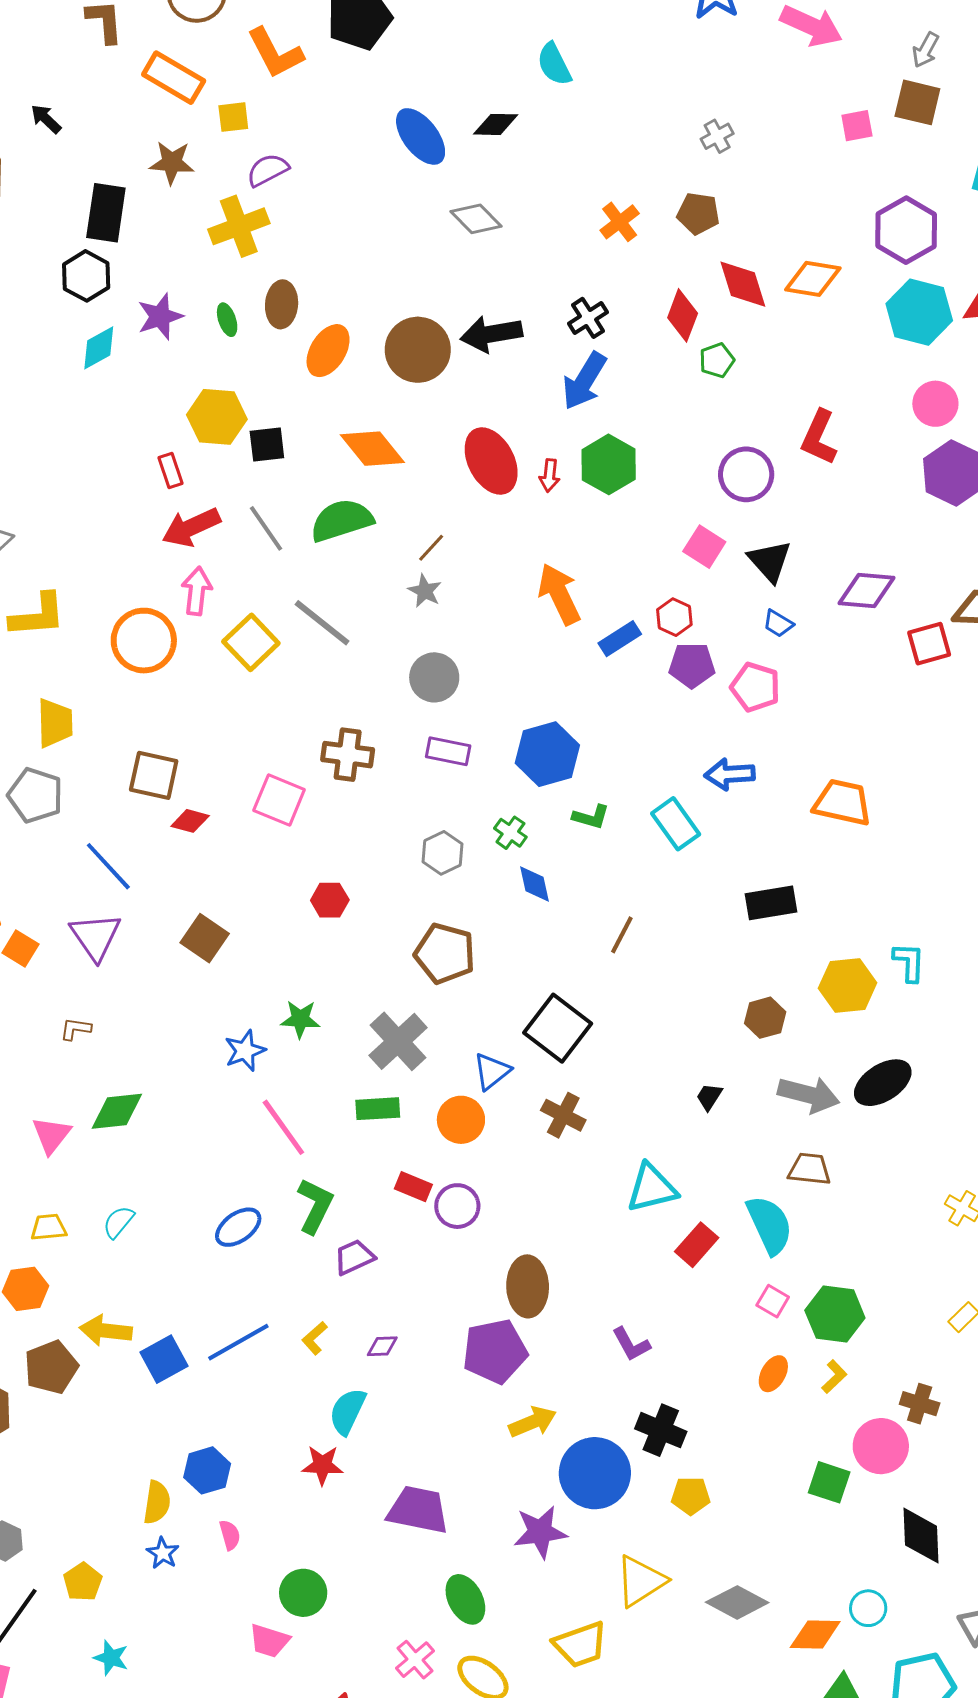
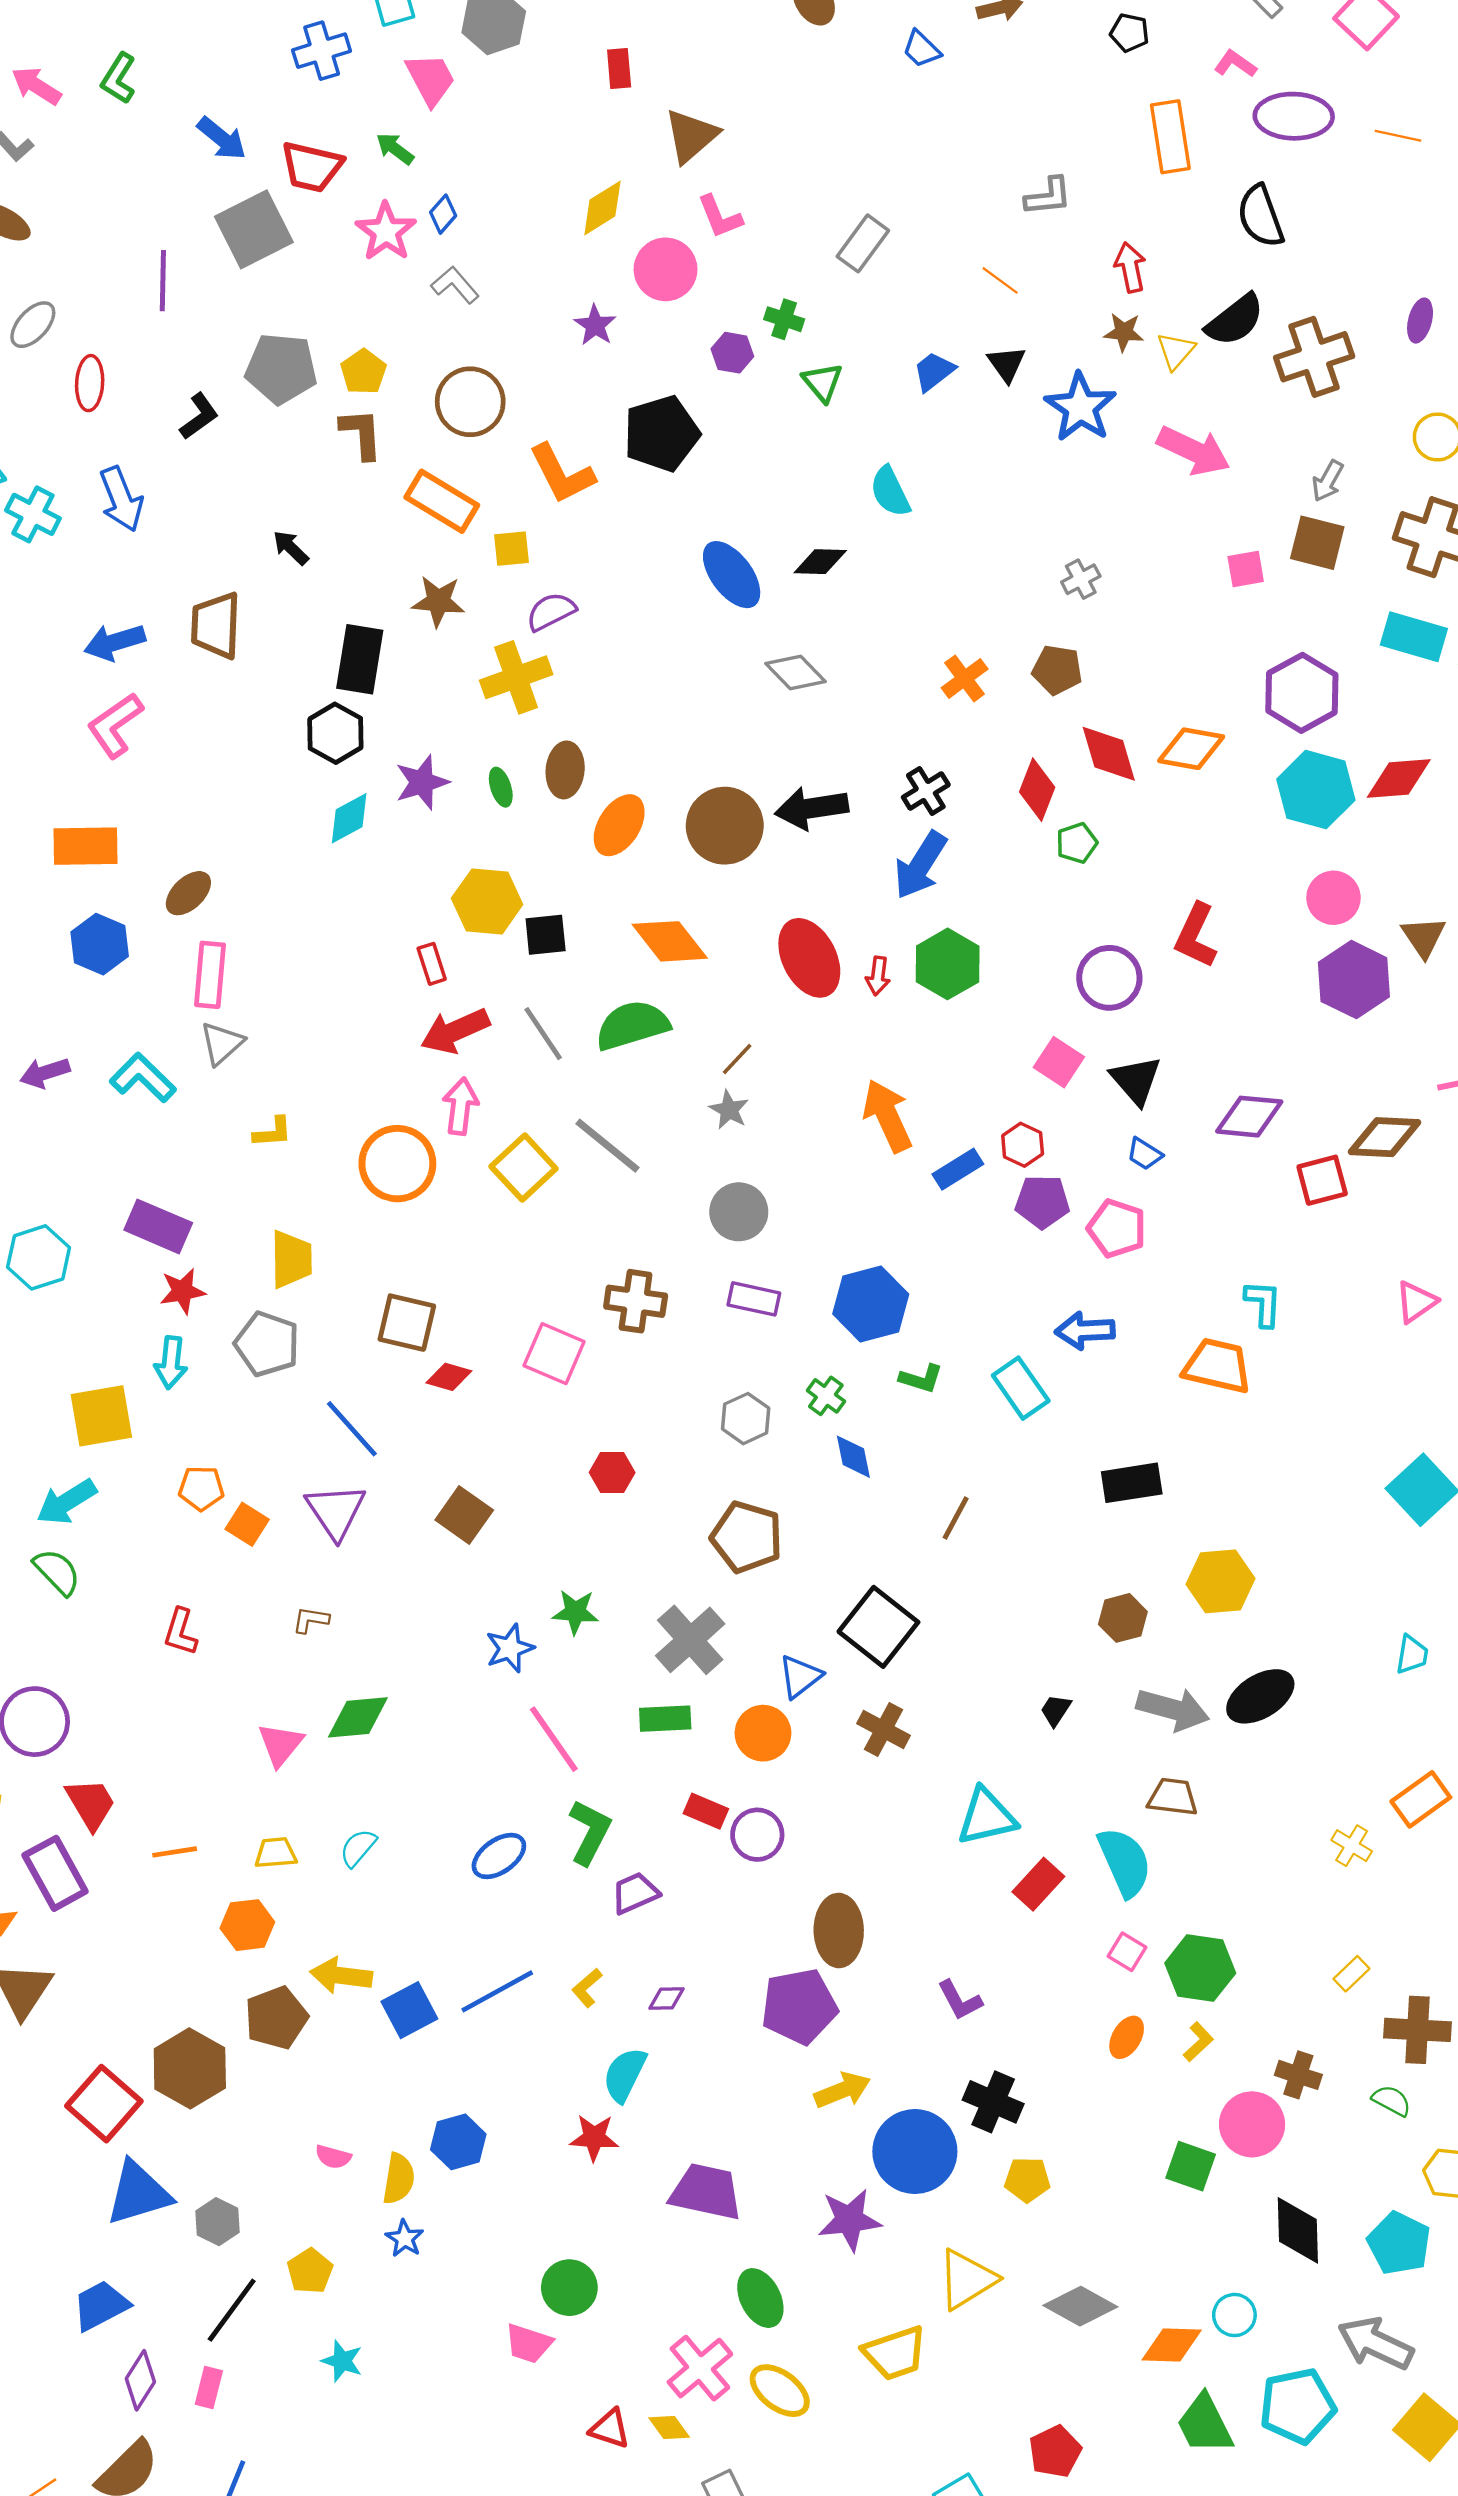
yellow L-shape: (38, 615) -> (273, 1132), size x0.6
cyan L-shape: (909, 962) -> (1263, 1303), moved
pink semicircle: (230, 1535) -> (333, 2157), moved, turned 120
pink cross: (415, 1660) -> (700, 2368), size x1.4

